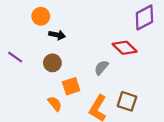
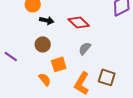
red diamond: (125, 48) -> (79, 22), moved
purple line: (15, 57) -> (11, 56), moved

